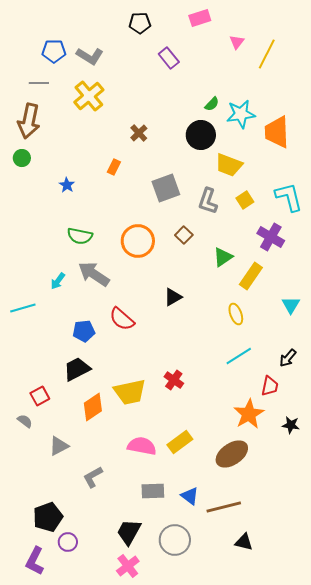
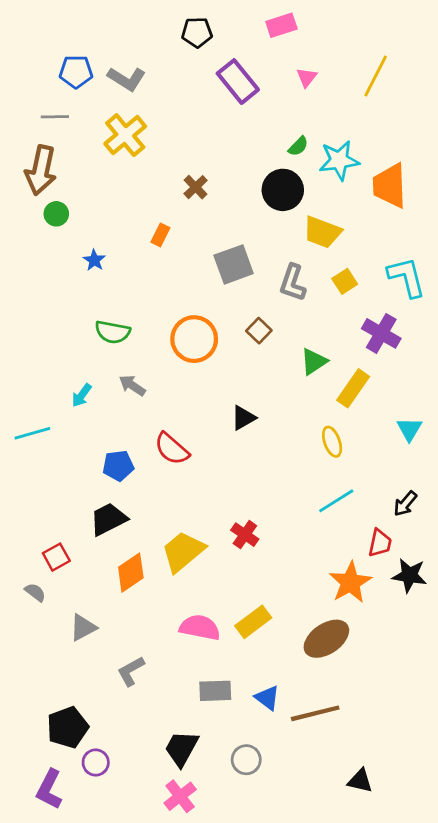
pink triangle: (237, 42) -> (307, 77), moved
purple rectangle: (169, 58) -> (238, 82), size x1.4
green circle: (22, 158) -> (56, 214), moved
gray arrow: (94, 274) -> (132, 385), size x0.6
yellow trapezoid: (130, 392) -> (183, 551), turned 152
black star: (291, 425) -> (409, 575), moved, size x1.4
gray circle: (175, 540) -> (246, 760), size x0.7
black triangle: (244, 542) -> (360, 781), moved

